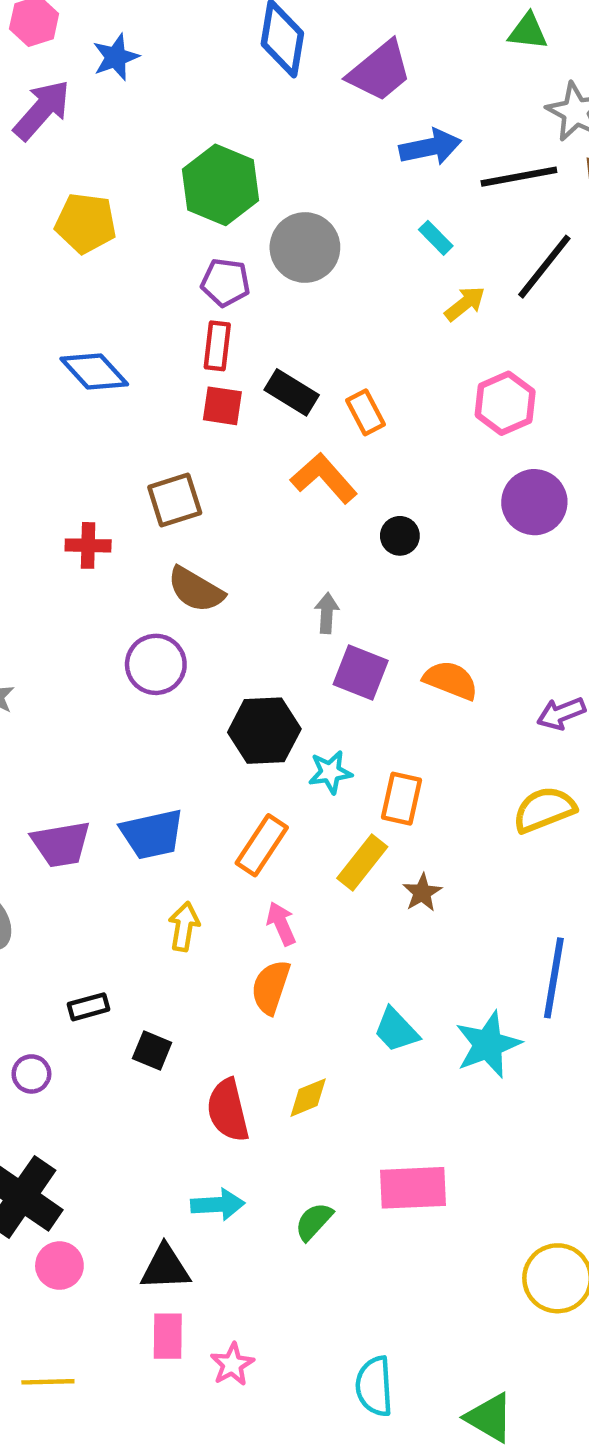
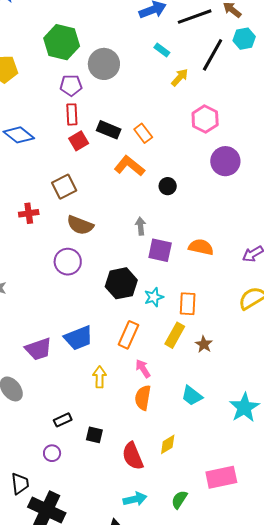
red square: (222, 406) -> (79, 141), turned -30
cyan trapezoid: (396, 1030) -> (192, 396), moved
purple circle: (31, 1074) -> (52, 453), moved

